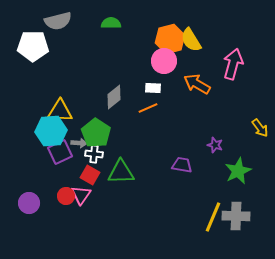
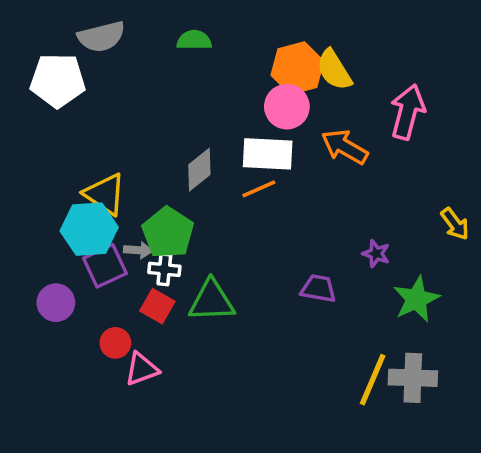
white rectangle: (153, 88) -> (268, 154), size x1.8
yellow triangle: (60, 111) -> (105, 194), turned 32
pink triangle: (81, 195) -> (142, 369), moved, turned 35
purple circle: (29, 203) -> (56, 303), moved

